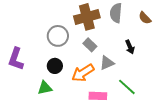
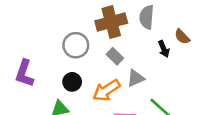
brown semicircle: (145, 18) -> (182, 37), moved
black arrow: (130, 47) -> (164, 49), moved

